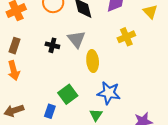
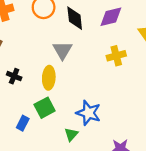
black cross: (52, 45) -> (14, 76), moved
yellow ellipse: (93, 61) -> (49, 78), moved

